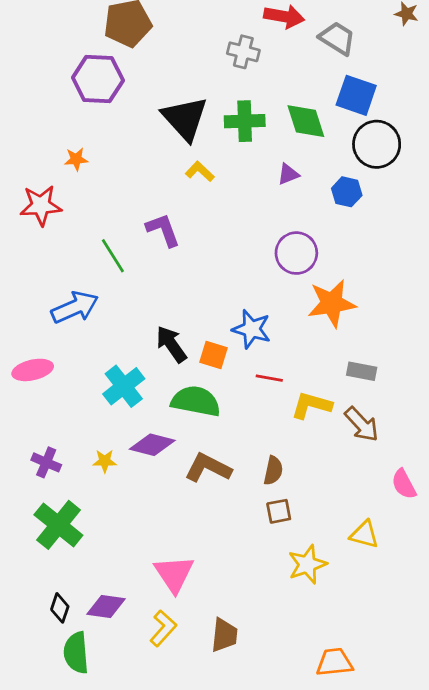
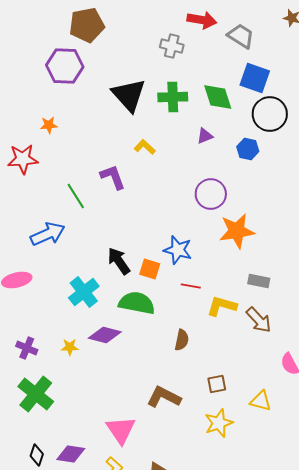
yellow L-shape: (200, 171) -> (145, 147), moved
brown L-shape: (208, 468) -> (164, 397), moved
brown semicircle: (273, 471) -> (182, 340), moved
brown square: (279, 511) -> (217, 384), moved

